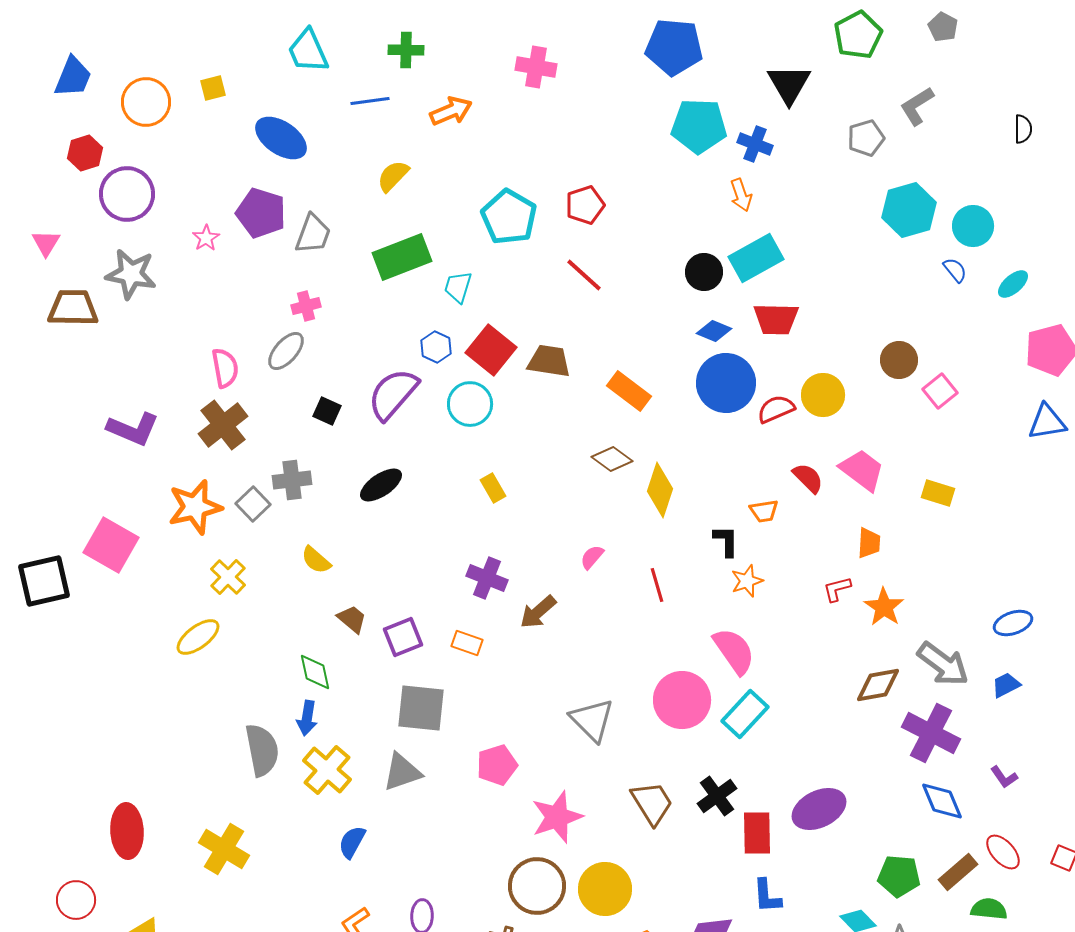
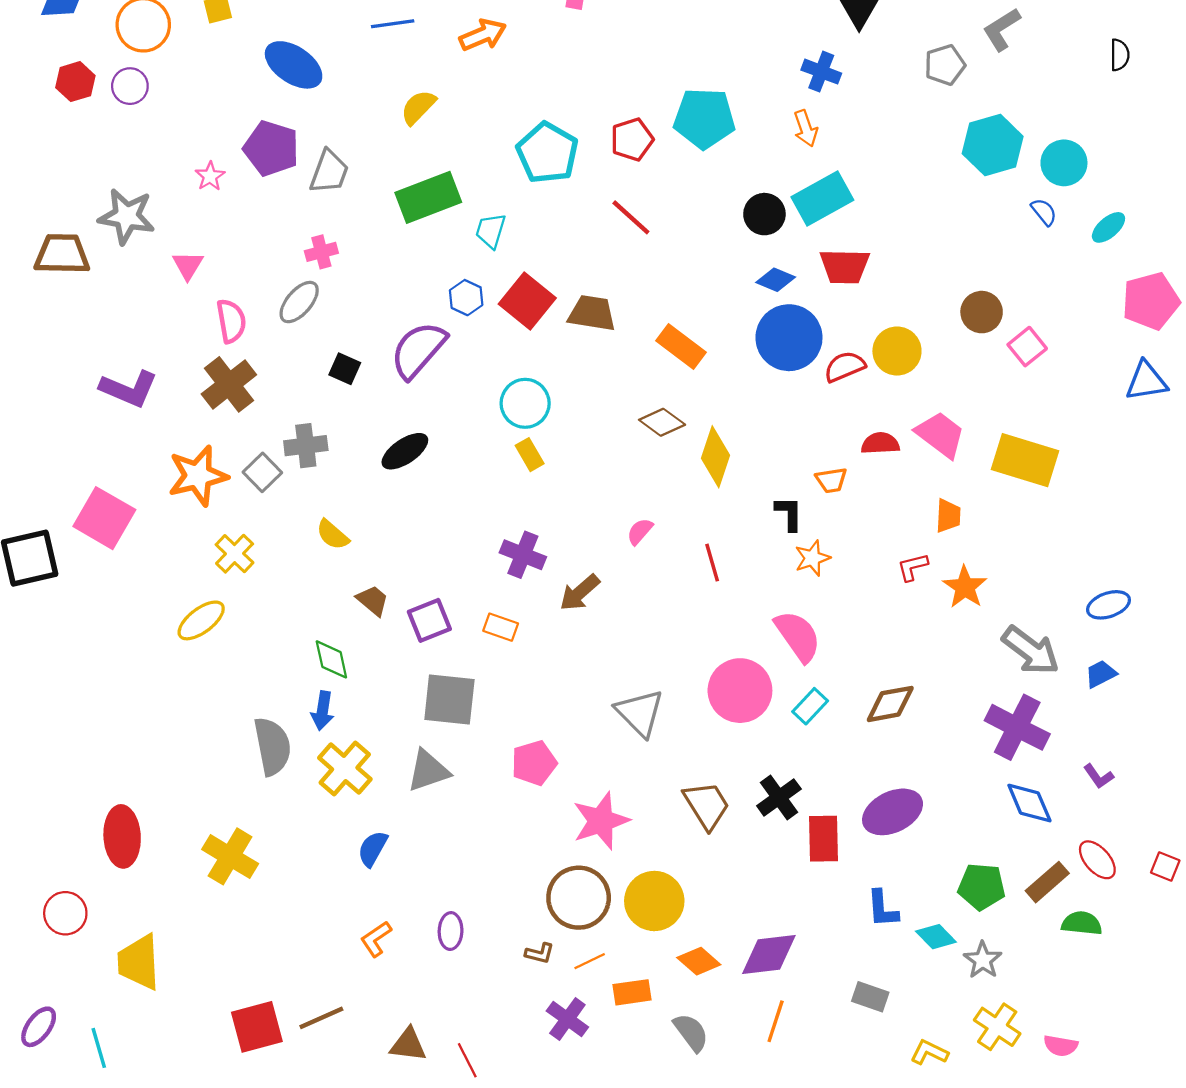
cyan pentagon: (699, 126) -> (704, 118), moved
purple circle: (127, 194) -> (130, 86), moved, size x0.6
pink triangle: (46, 243) -> (188, 265), moved
cyan circle: (470, 404) -> (525, 403), moved
red semicircle: (808, 478) -> (880, 443), turned -48
yellow rectangle: (938, 493) -> (1025, 460), size x1.8
brown diamond: (878, 685) -> (890, 704), moved
cyan rectangle: (745, 714) -> (810, 706), size x0.7
blue L-shape: (767, 896) -> (882, 909), moved

